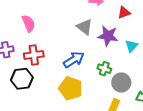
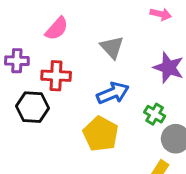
pink semicircle: (29, 23) -> (57, 29), turned 54
gray triangle: (84, 27) -> (112, 47), moved

